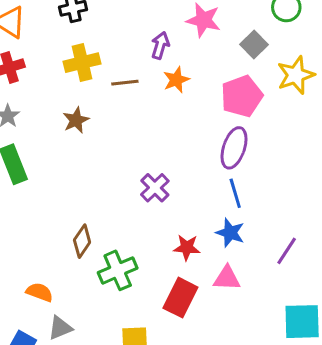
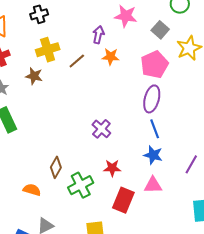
orange star: (176, 80) -> (111, 57), turned 30
brown line: (125, 83) -> (77, 61), turned -30
brown star: (76, 120) -> (34, 76), moved, turned -30
red star: (187, 247) -> (112, 168), moved
orange semicircle: (40, 292) -> (32, 190), moved

